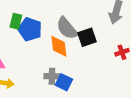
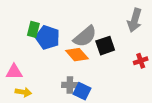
gray semicircle: (67, 28) -> (85, 36), turned -90
orange diamond: (59, 46) -> (77, 55), turned -35

